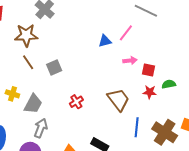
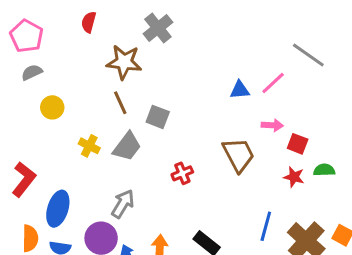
gray square: (54, 68) -> (158, 117), turned 35
brown trapezoid: (118, 100) -> (238, 155), moved
gray trapezoid: (33, 104) -> (127, 147), moved

